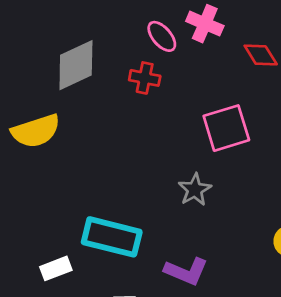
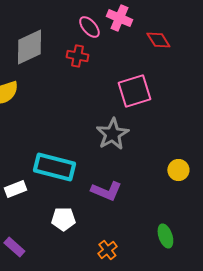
gray star: (195, 190) -> (112, 134), size x1.4

